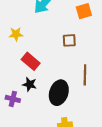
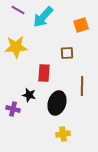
yellow star: (16, 34) -> (16, 47), size x1.6
red rectangle: (31, 61) -> (44, 73), moved, turned 54

